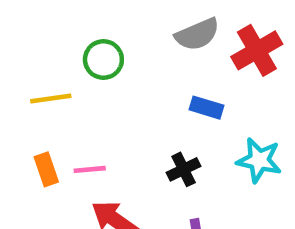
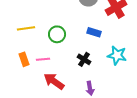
green circle: (103, 60) -> (57, 34), moved
black cross: (184, 169) -> (84, 59), turned -32

